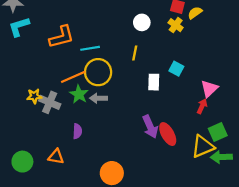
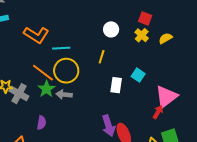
yellow semicircle: (195, 13) -> (165, 38), moved
orange L-shape: (62, 37) -> (36, 35), turned 40
orange line: (73, 77) -> (43, 73), turned 55
pink triangle: (209, 89) -> (166, 97), size x1.4

